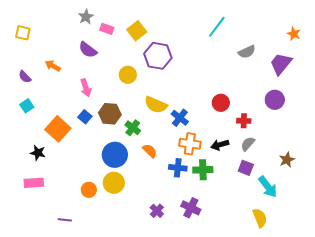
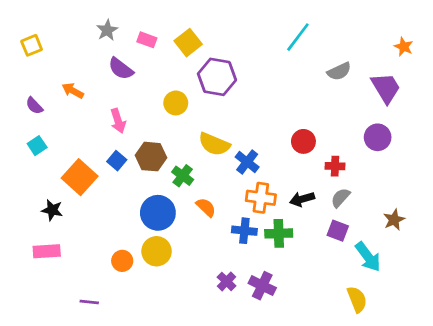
gray star: (86, 17) -> (107, 30), moved
yellow square: (23, 33) -> (32, 45), turned -35
purple trapezoid: (281, 64) -> (386, 88), turned 110
purple cross: (157, 211) -> (227, 281), moved

